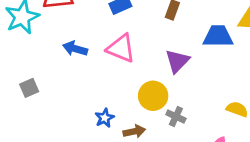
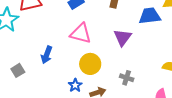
blue arrow: (75, 49) -> (47, 55), moved, turned -78
yellow circle: (153, 96) -> (90, 64), moved

